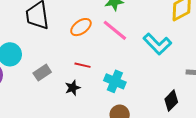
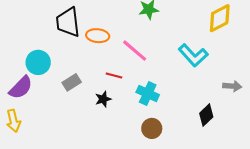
orange ellipse: (81, 27) -> (98, 36), moved, turned 40
pink line: (115, 30) -> (135, 51), moved

